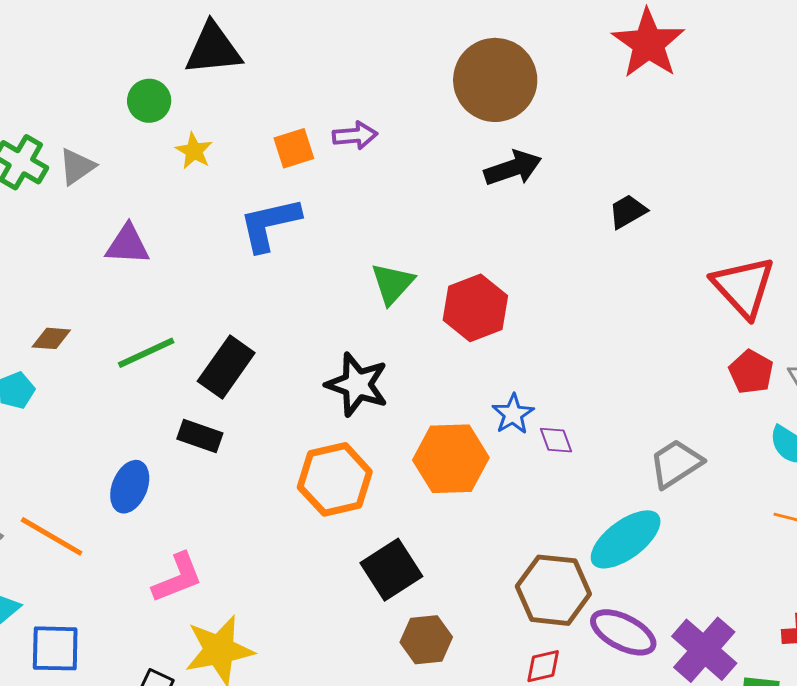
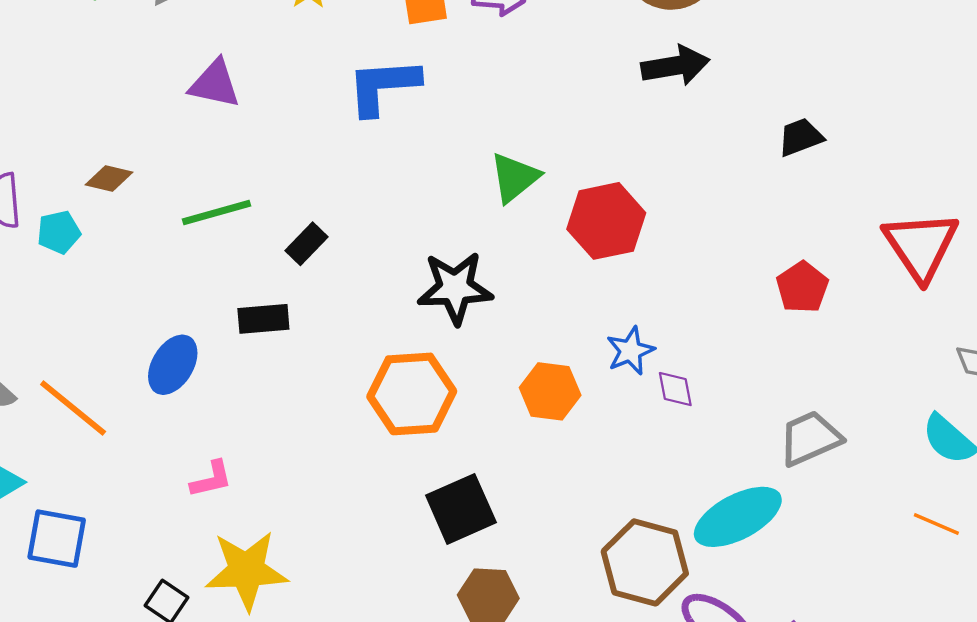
black rectangle: (226, 367) -> (306, 244), size x0.6
red pentagon: (751, 372) -> (802, 287), moved
black star: (357, 384) -> (455, 288), turned -30
black rectangle: (200, 436) -> (263, 319), turned -33
orange hexagon: (451, 459) -> (550, 391), size x0.7
pink L-shape: (177, 578) -> (211, 479), size x0.7

